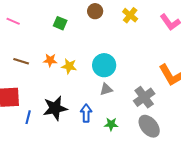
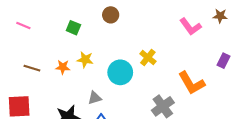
yellow cross: (130, 15) -> (148, 57), moved
yellow star: (69, 66) -> (85, 60), moved
gray triangle: (106, 89) -> (95, 98), moved

